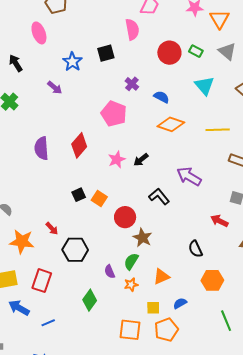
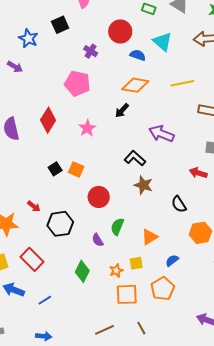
red circle: (169, 53) -> (120, 31), moved
blue semicircle: (161, 97) -> (138, 55), moved
black arrow: (141, 160) -> (122, 110), moved
red circle: (125, 217) -> (99, 197), moved
brown star: (142, 238) -> (143, 185), moved
red rectangle: (42, 281) -> (32, 259), turned -55
orange star: (131, 285) -> (116, 271), moved
yellow square: (153, 308) -> (136, 263), moved

